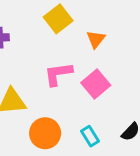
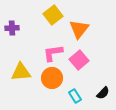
orange triangle: (96, 39) -> (79, 29), size x1.5
orange circle: (45, 133) -> (52, 78), moved

